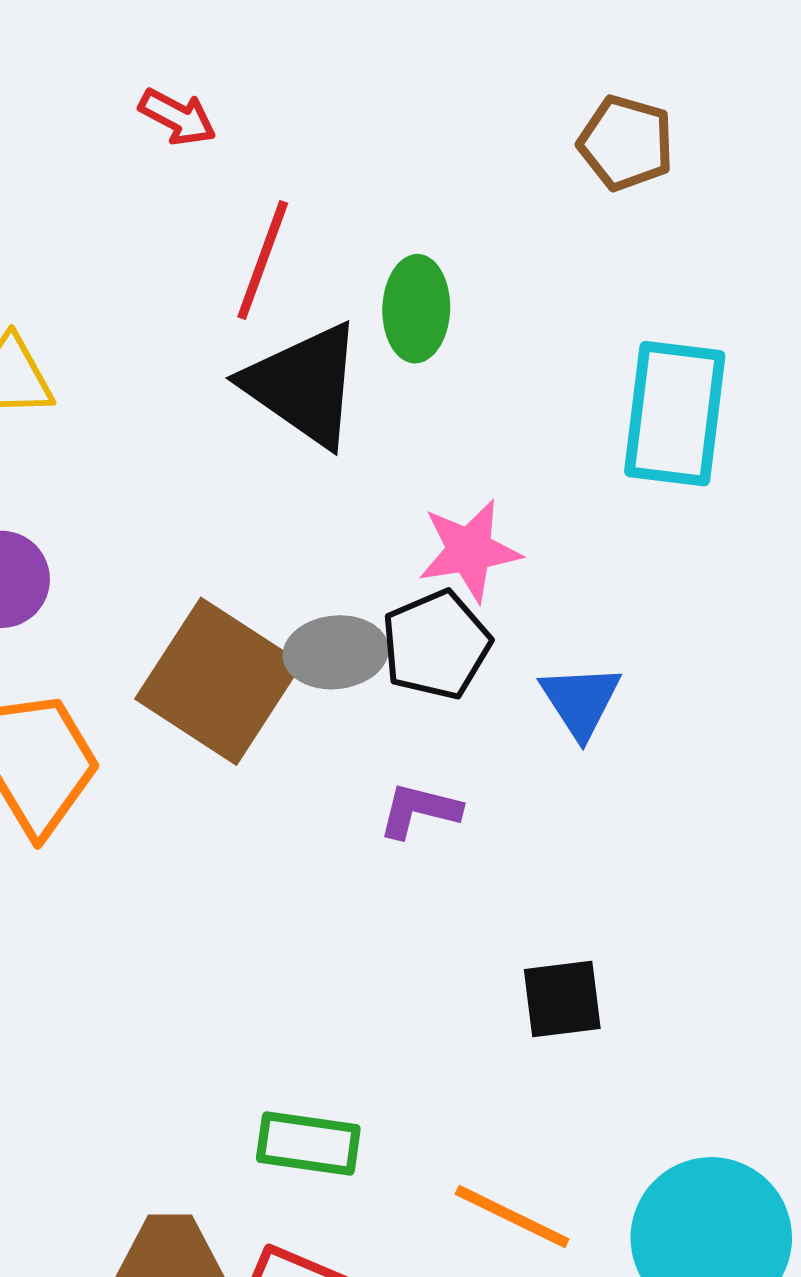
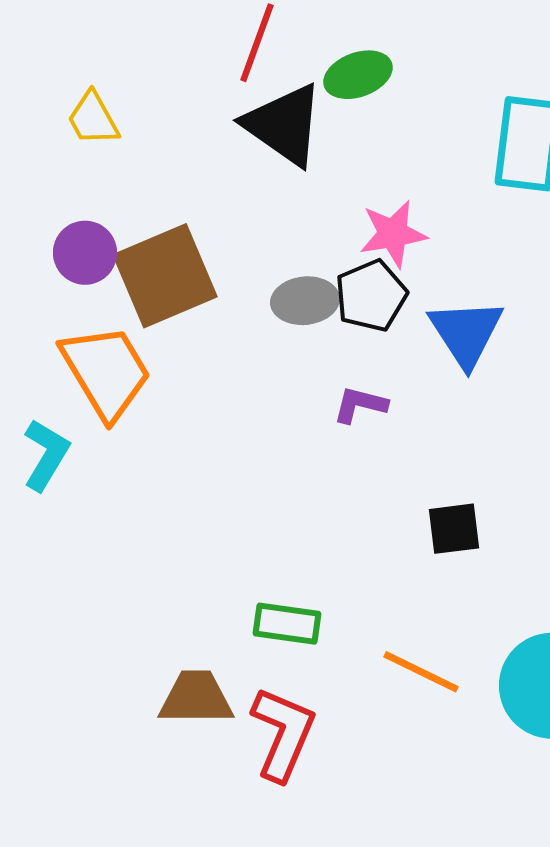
green ellipse: (416, 309) -> (358, 75), turned 68
brown square: (219, 681) -> (165, 276), moved, turned 34
blue triangle: (580, 701) -> (466, 333), size x1.4

